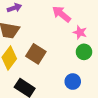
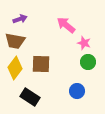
brown square: (36, 54) -> (41, 64), turned -30

